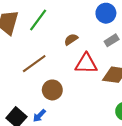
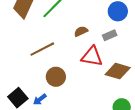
gray rectangle: (112, 40) -> (110, 35), moved

